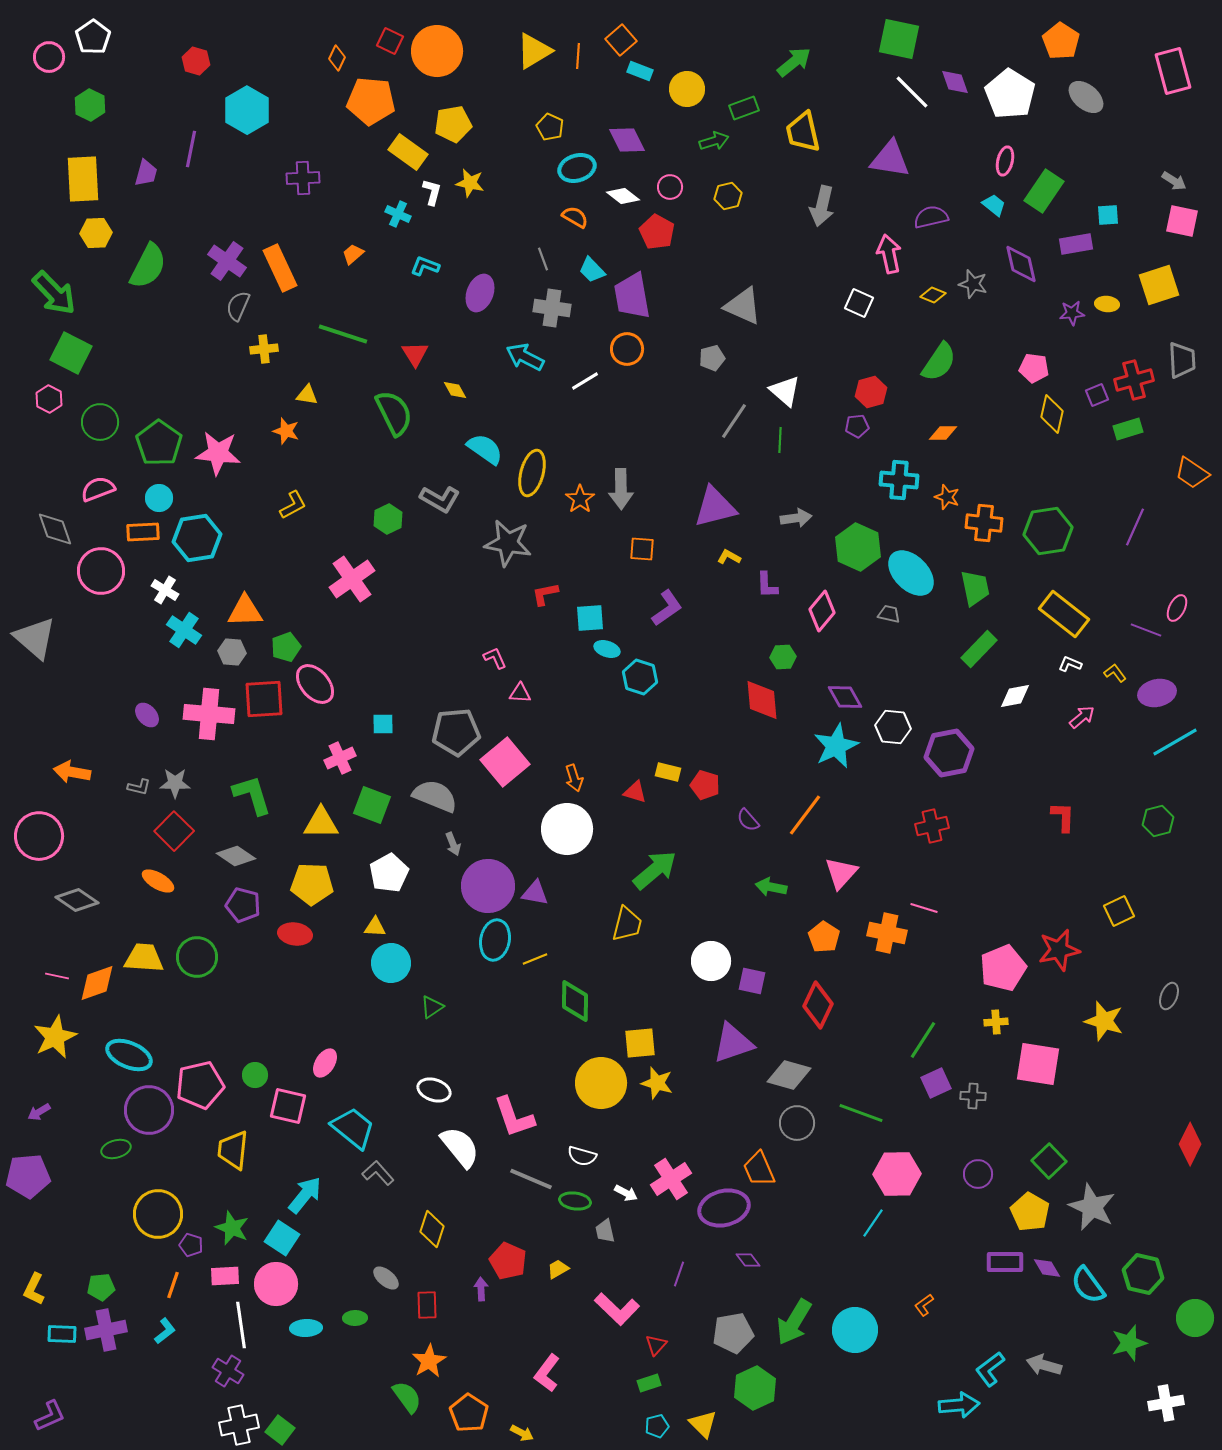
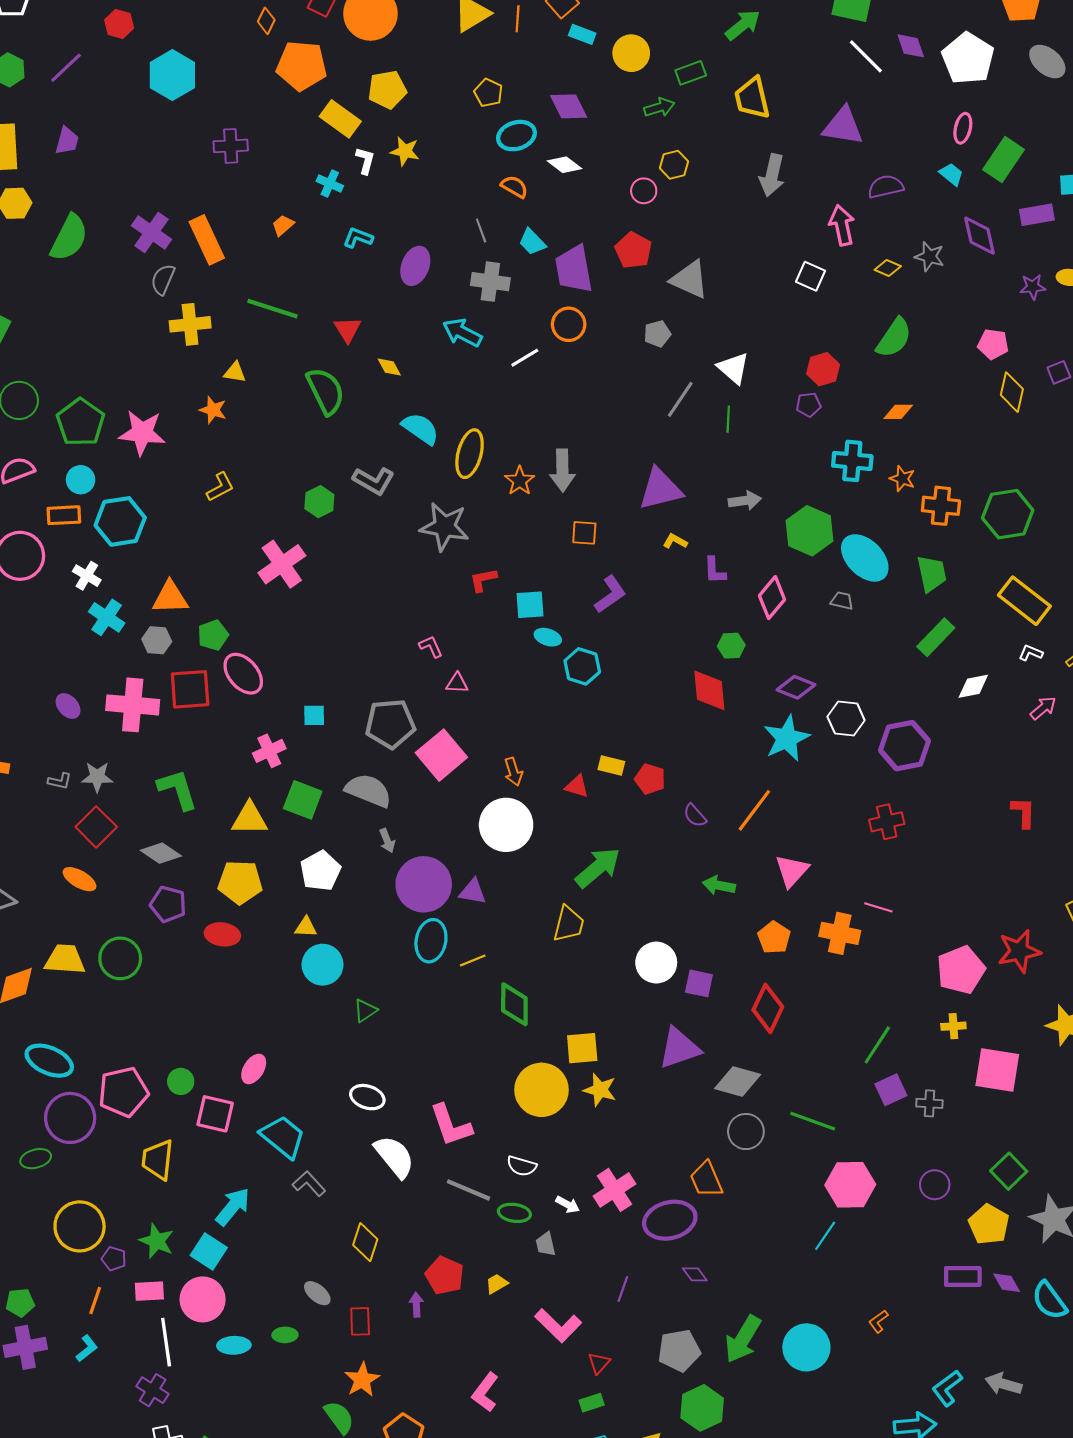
purple line: (191, 149) -> (66, 68), moved, turned 36
pink circle: (670, 187) -> (644, 191), moved
red pentagon: (657, 232) -> (633, 250), moved
yellow cross: (264, 349) -> (190, 324), size x1.4
purple diamond: (845, 697) -> (796, 687), turned -39

